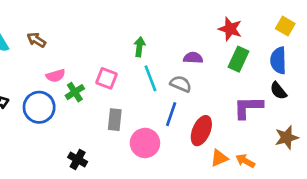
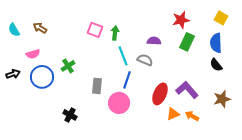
red star: (230, 29) -> (181, 20), turned -30
pink semicircle: (56, 76) -> (33, 54), moved
pink square: (106, 78) -> (95, 30), moved
purple L-shape: (248, 107) -> (187, 90), moved, turned 50
blue line: (171, 114) -> (127, 80), moved

